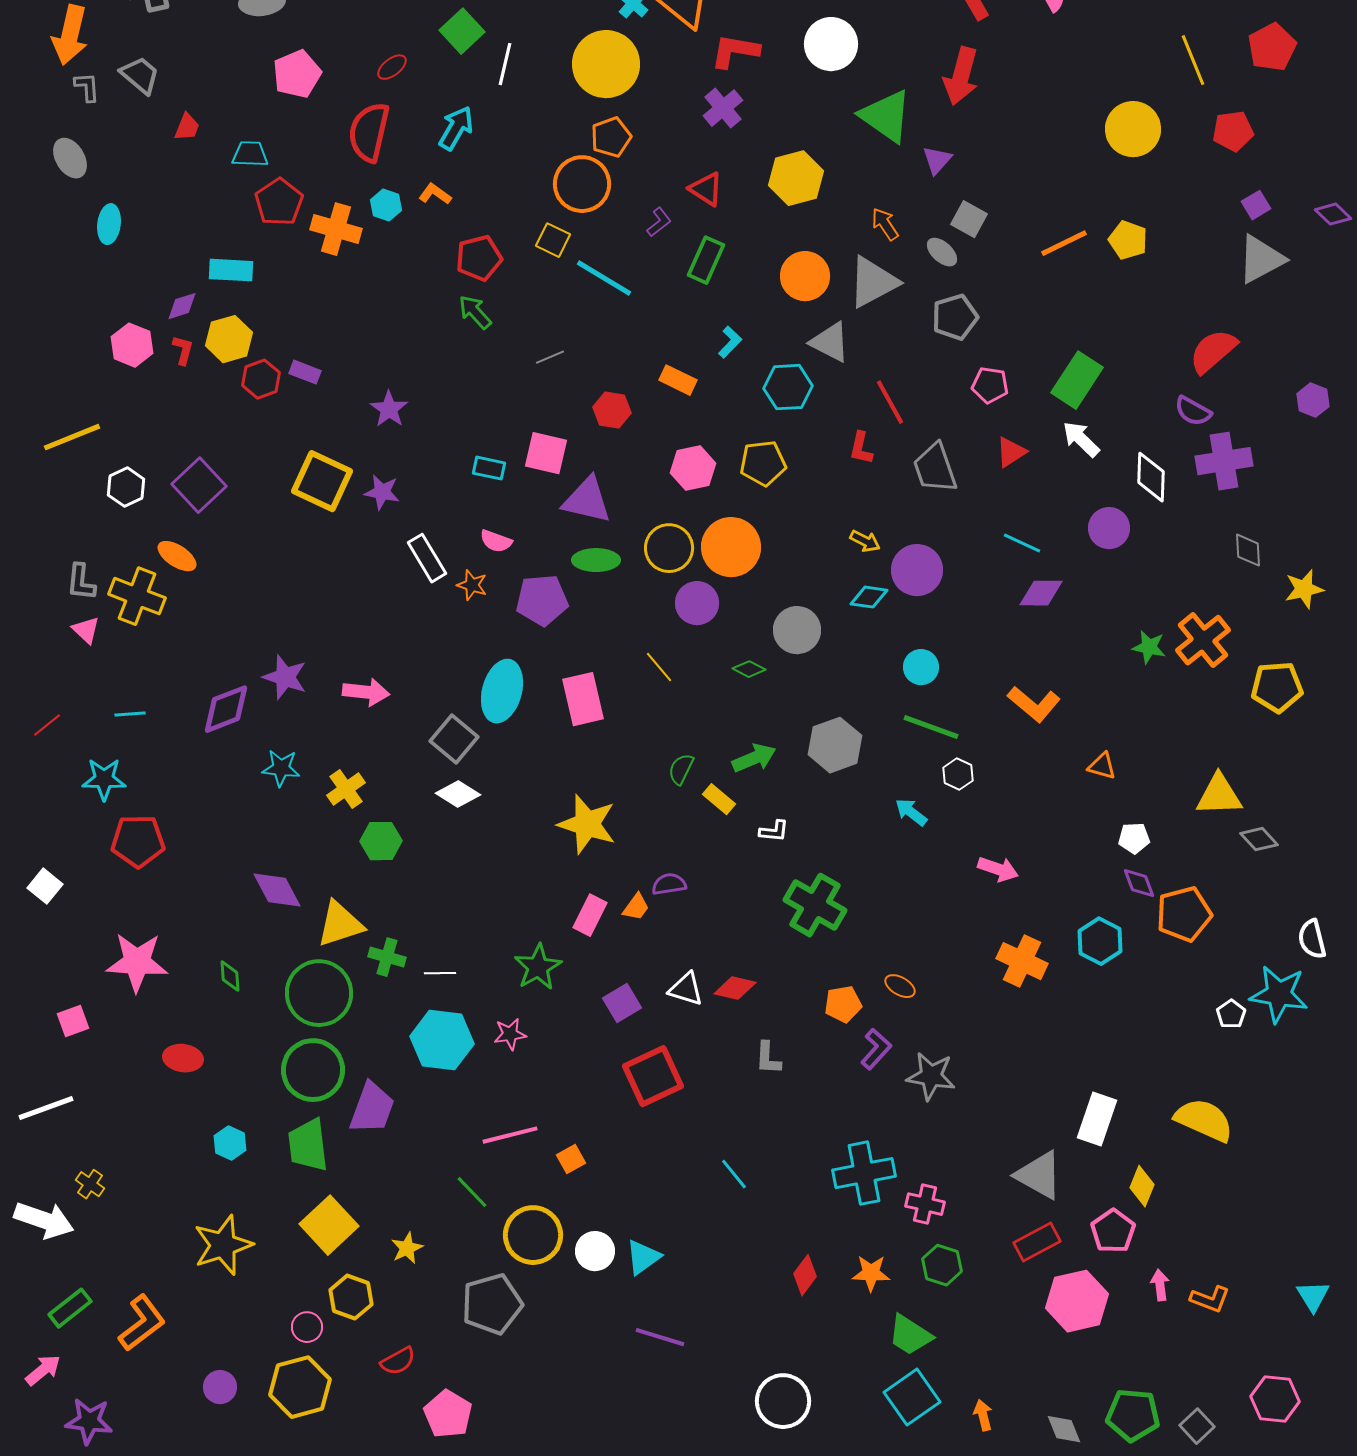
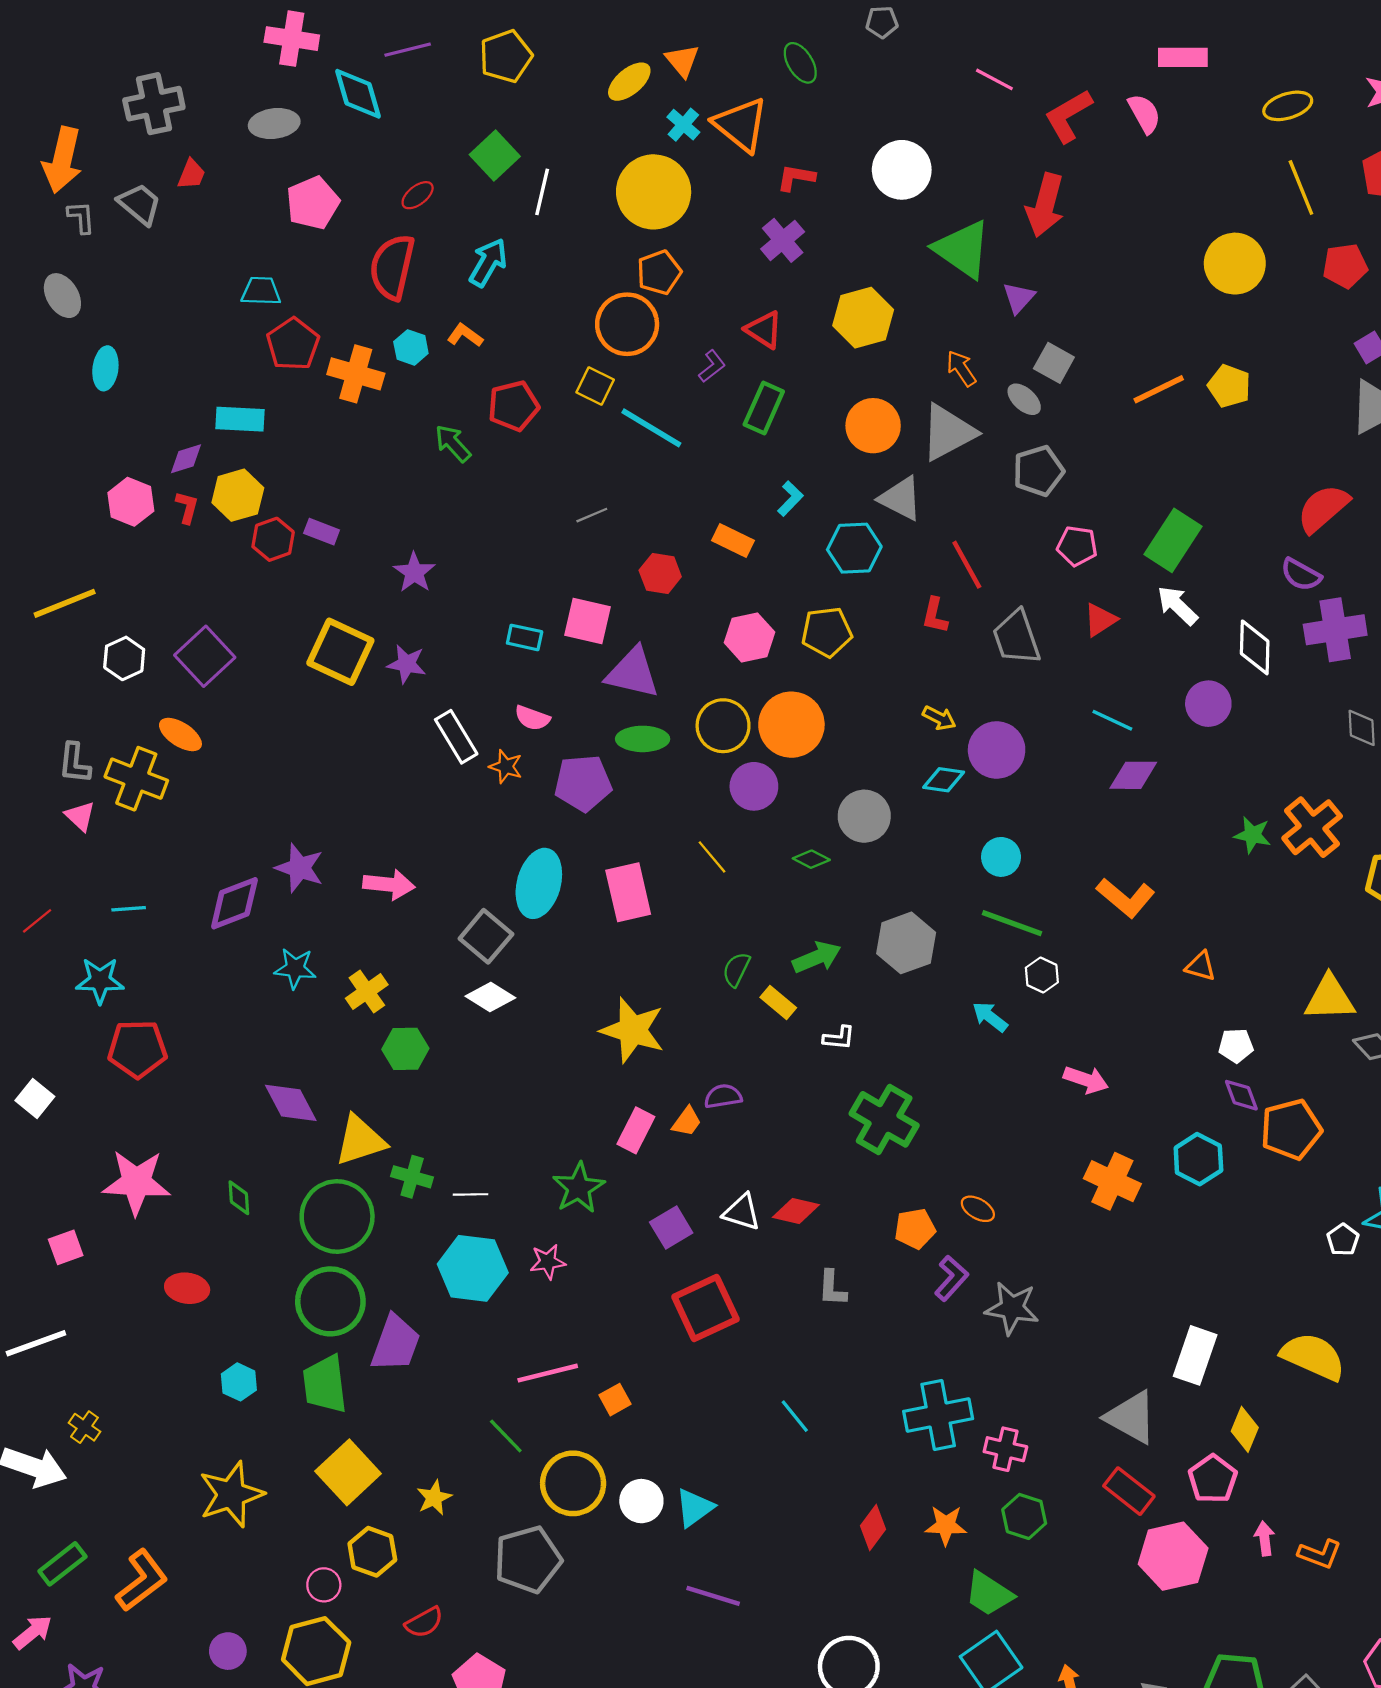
red L-shape: (735, 51) -> (796, 178), size x0.7
red trapezoid: (187, 127) -> (191, 174), moved
green arrow: (475, 312) -> (453, 443), moved
red rectangle: (1037, 1242) -> (1129, 1491), turned 66

